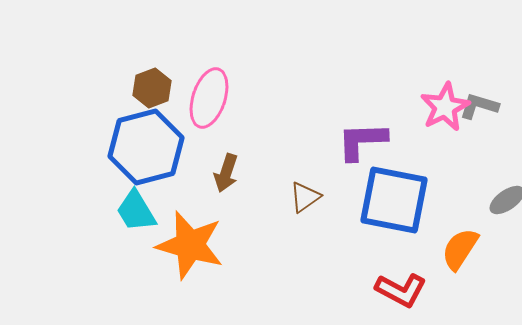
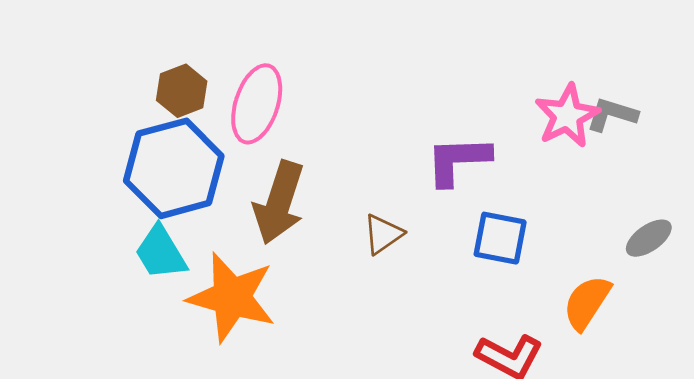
brown arrow: (226, 173) -> (279, 203), size x1.6
blue square: (394, 200) -> (500, 238), size x0.6

